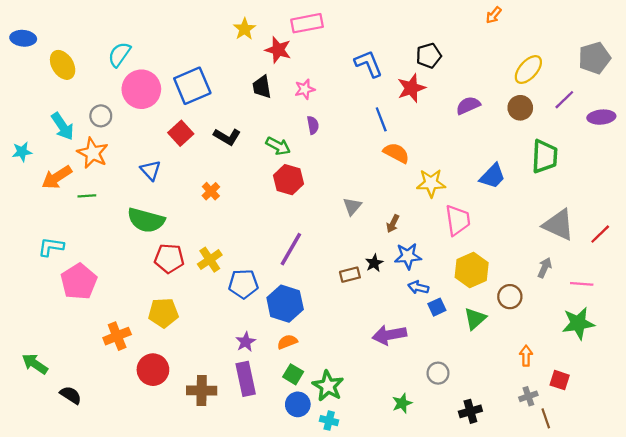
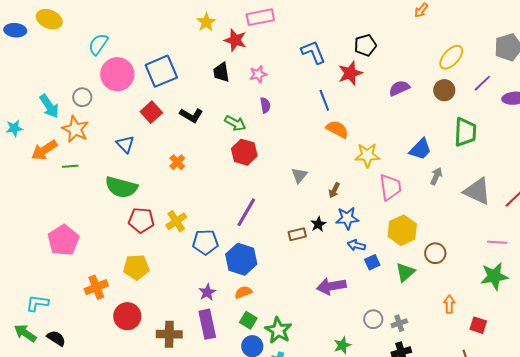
yellow ellipse: (63, 65) -> (49, 19), moved, turned -35
cyan L-shape: (51, 247) -> (37, 303), moved
gray arrow: (545, 268) -> (436, 176), moved
green arrow: (35, 364) -> (25, 333), moved
gray cross: (528, 396) -> (399, 323), moved

